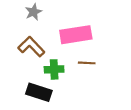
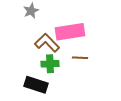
brown L-shape: (31, 47) -> (47, 43), moved

